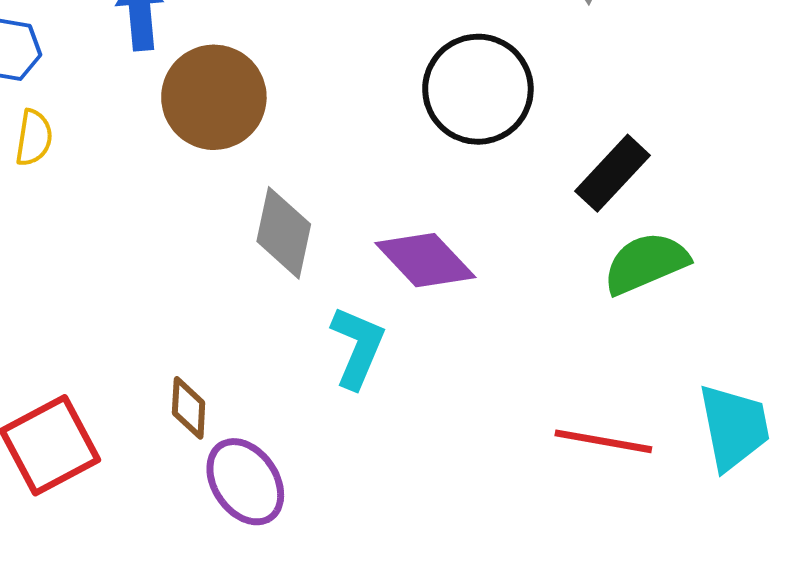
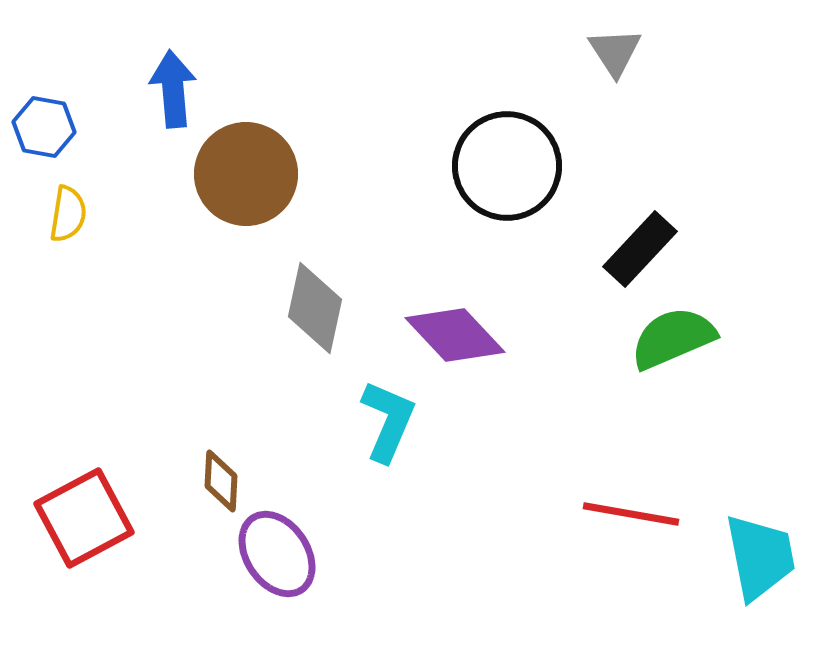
cyan trapezoid: (734, 427) -> (760, 557), moved

